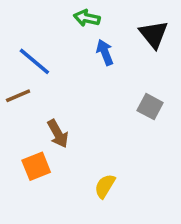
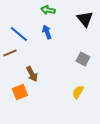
blue arrow: (105, 52) -> (47, 32), moved
yellow semicircle: (105, 186) -> (78, 92), moved

